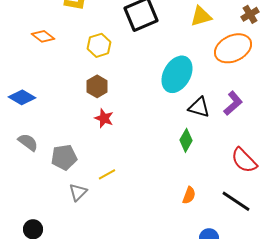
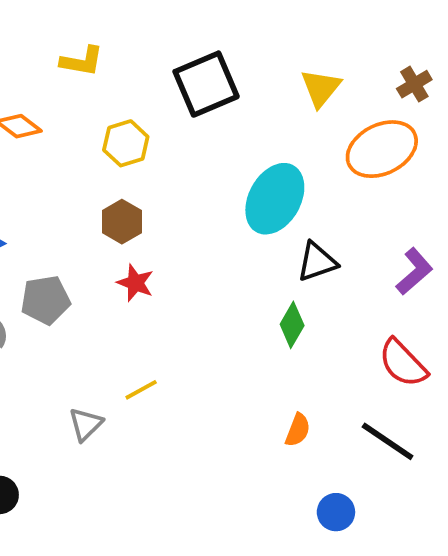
yellow triangle: (201, 16) -> (321, 88), turned -35
purple L-shape: (233, 103) -> (414, 271), moved
black triangle: (199, 107) -> (317, 262), turned -35
gray pentagon: (64, 157) -> (46, 300), moved

